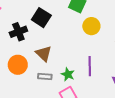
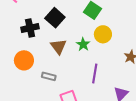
brown triangle: (44, 54) -> (59, 47), moved
green star: (68, 74) -> (83, 44), moved

